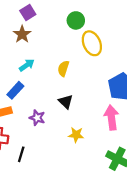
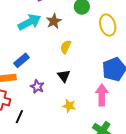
brown star: (22, 34) -> (54, 21), moved
yellow ellipse: (92, 43) -> (108, 25), moved
cyan arrow: (27, 65) -> (29, 22), moved, size x1.6

